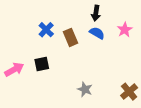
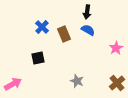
pink star: (125, 30) -> (116, 48), moved
pink arrow: (14, 69) -> (13, 84), moved

